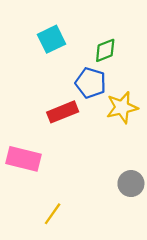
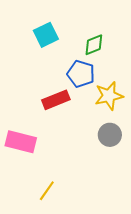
gray circle: (131, 184) -> (110, 135), moved

